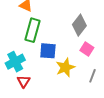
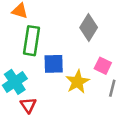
pink square: (87, 49) -> (103, 66), moved

